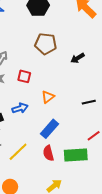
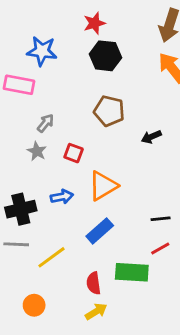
orange triangle: (48, 97) -> (103, 186), size x1.6
black line: (89, 102) -> (161, 219), moved
red semicircle: (48, 153) -> (94, 283), moved

